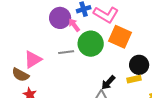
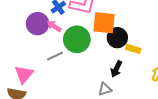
black circle: (139, 65) -> (117, 38), moved
yellow rectangle: (134, 79) -> (133, 49), moved, turned 48
black arrow: (108, 83) -> (116, 69), moved

